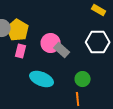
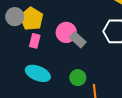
cyan ellipse: (42, 79) -> (38, 73), moved
green circle: (83, 79) -> (78, 78), moved

